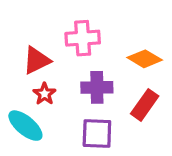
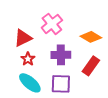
pink cross: (83, 38) -> (52, 24), turned -35
cyan ellipse: (25, 126) -> (30, 83), moved

